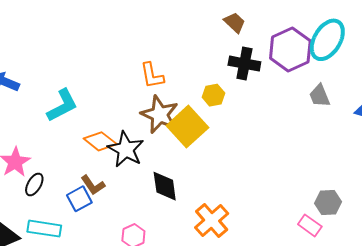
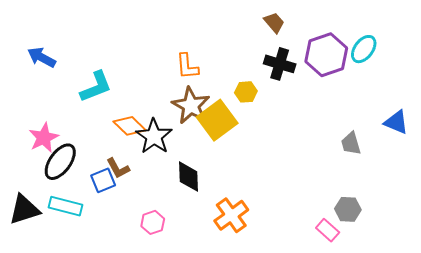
cyan ellipse: (327, 40) -> (364, 49), size x0.7
gray trapezoid: (320, 96) -> (351, 143), moved
black ellipse: (34, 184) -> (60, 162), size x1.6

